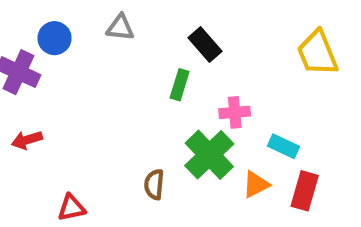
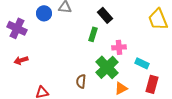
blue circle: (55, 38) -> (44, 13), moved
orange triangle: (256, 184) -> (121, 88), moved

